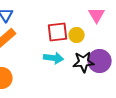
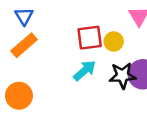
cyan arrow: (54, 58) -> (85, 71), turned -48

